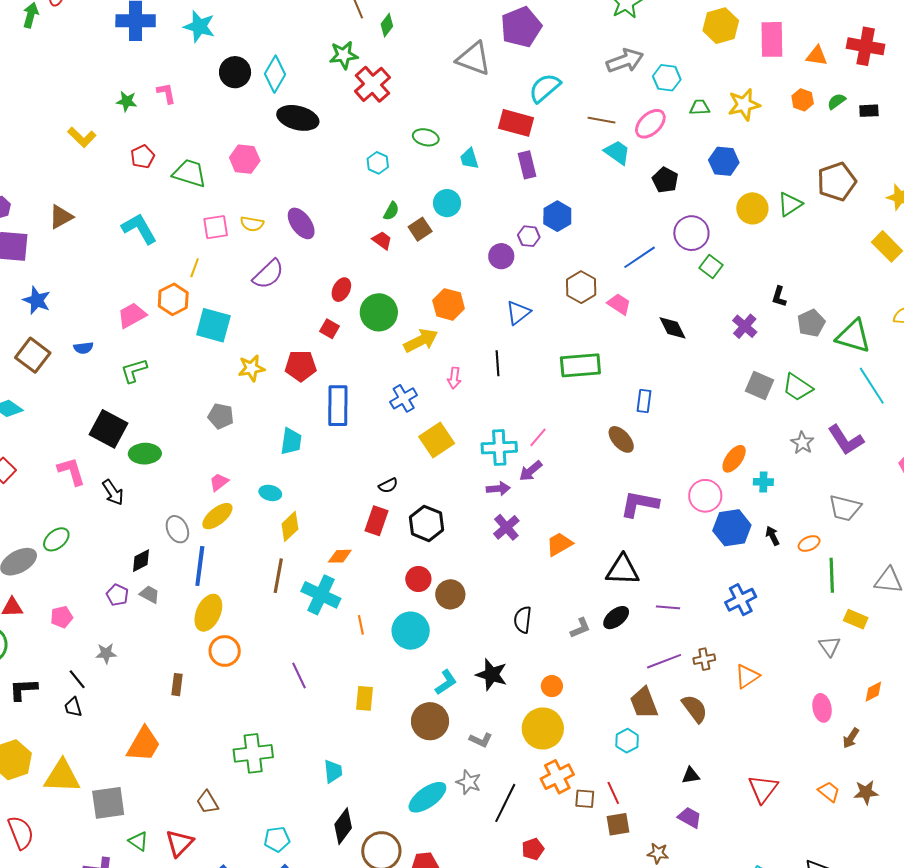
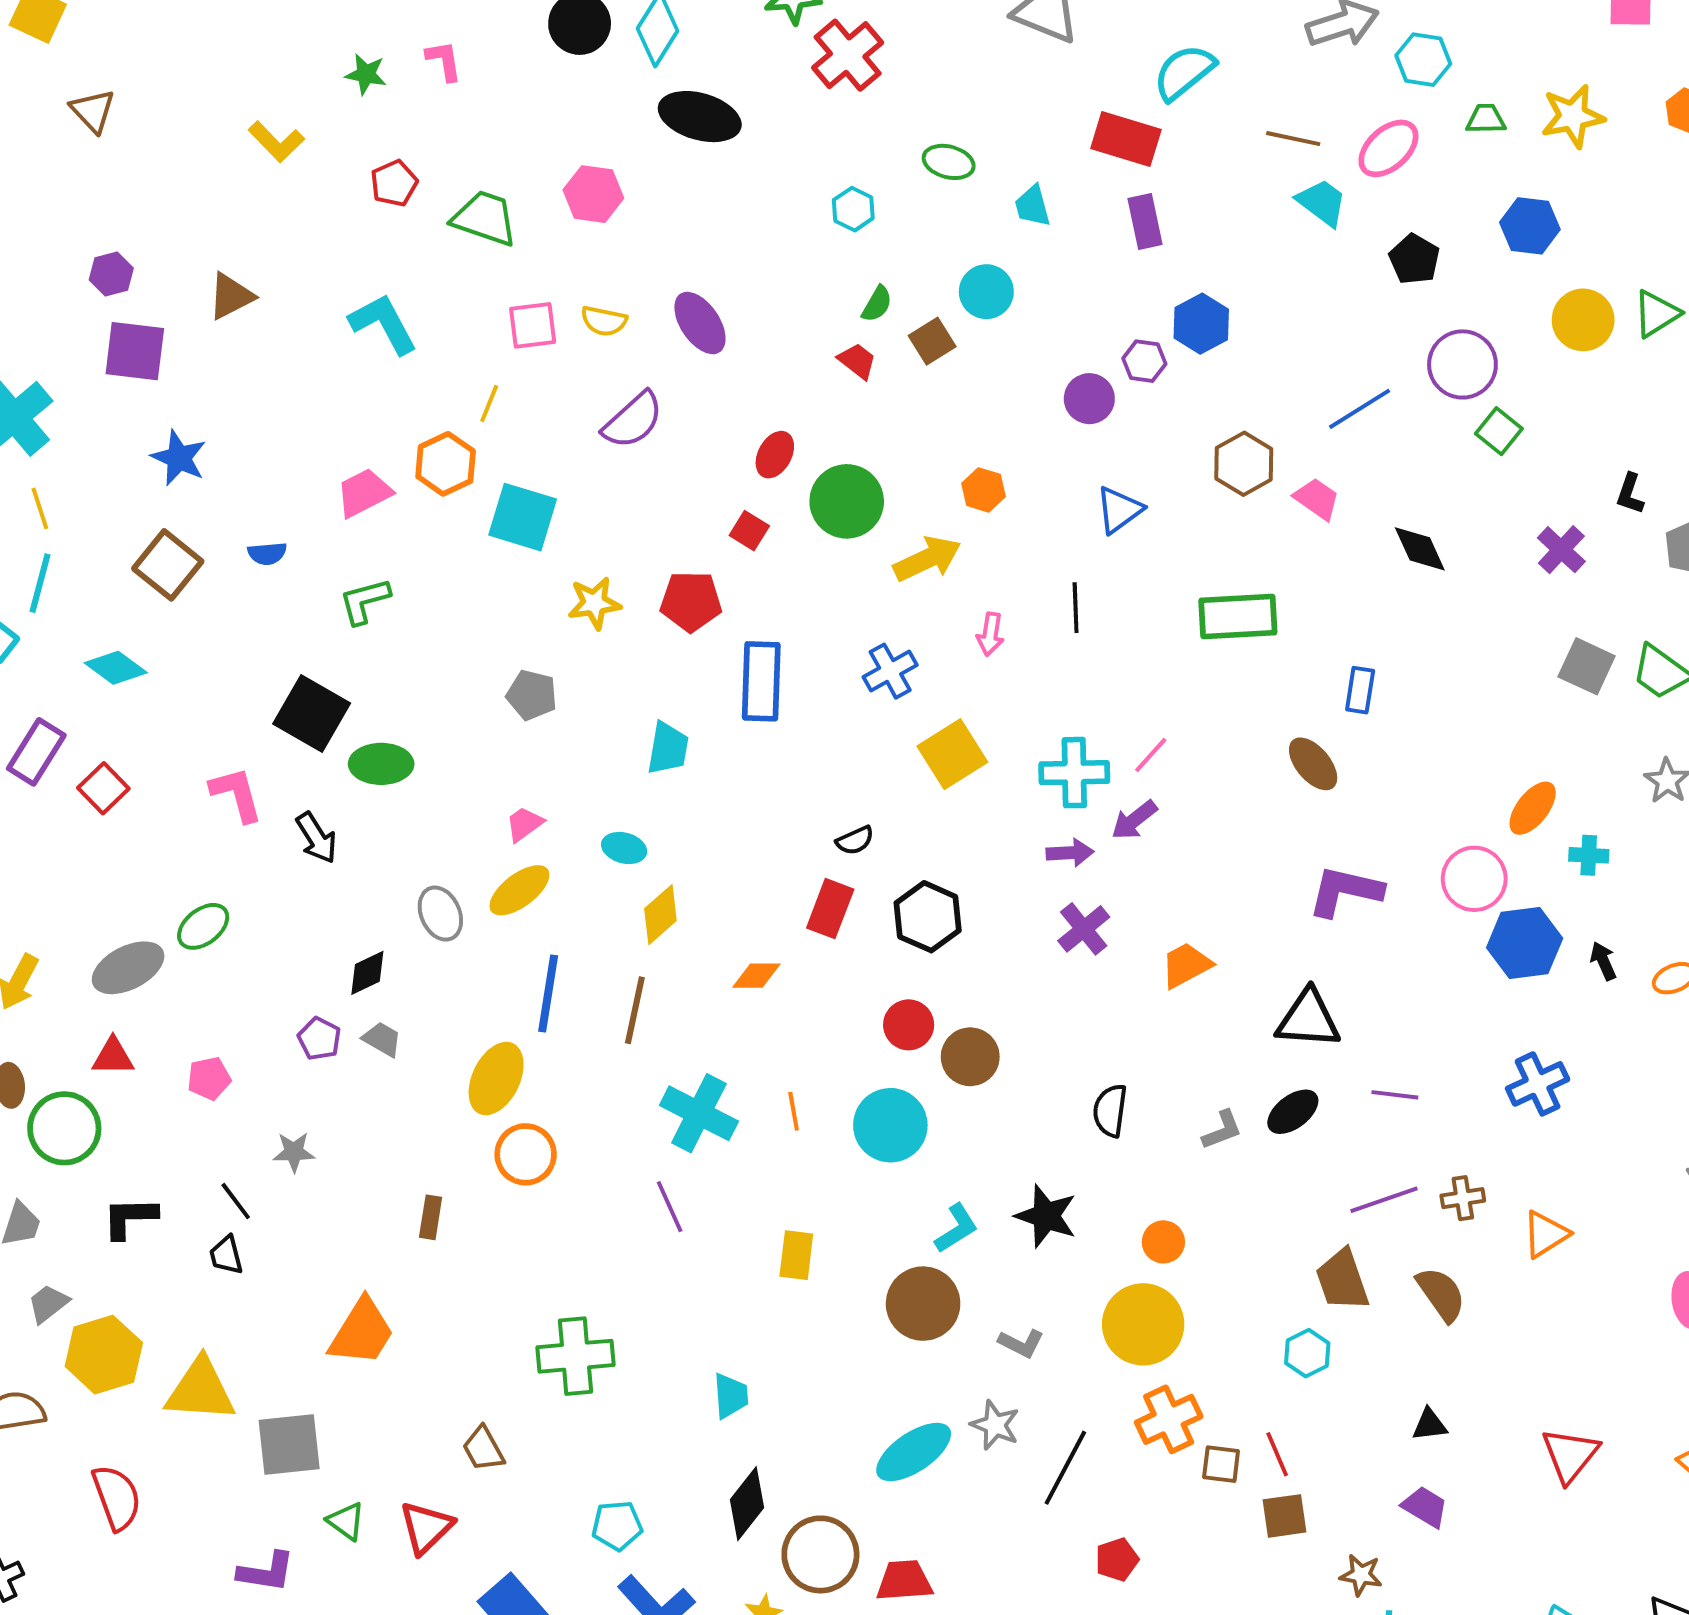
orange hexagon: (449, 304) -> (984, 490), size x0.7
blue line: (200, 566) -> (548, 993), moved
cyan cross: (321, 595) -> (699, 1113), moved

